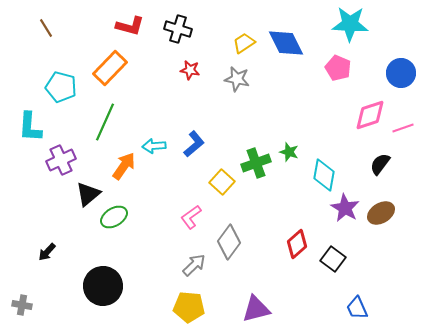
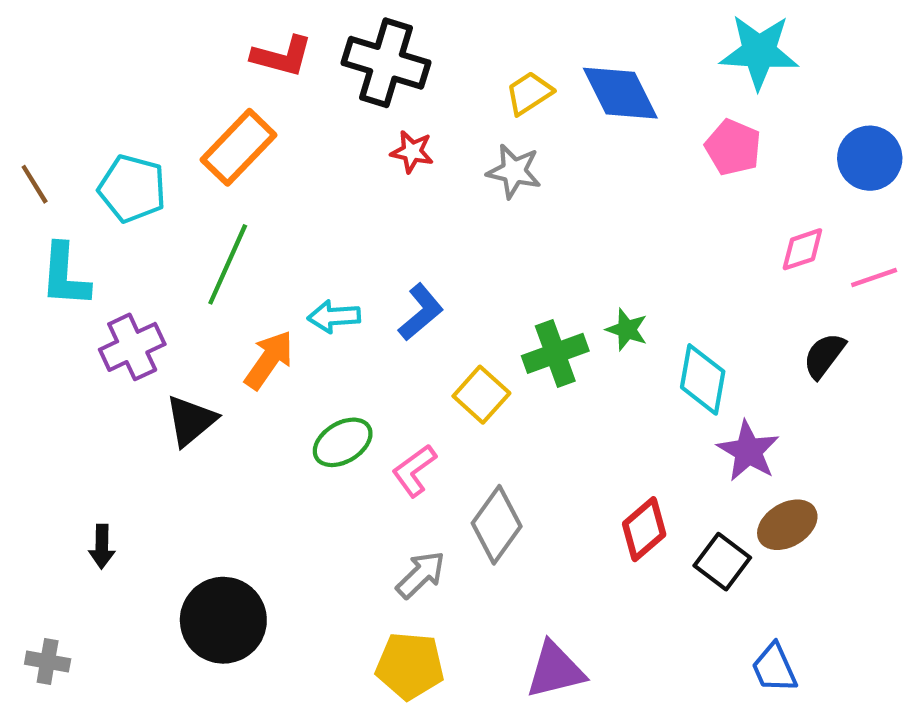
brown line: (46, 28) -> (35, 184), moved
black cross: (178, 29) -> (386, 63), size x1.4
pink diamond: (370, 115) -> (802, 249), size x0.7
brown ellipse: (381, 213) -> (787, 525), moved
green ellipse: (114, 217) -> (343, 442), moved
black arrow: (47, 252) -> (102, 546), turned -42

